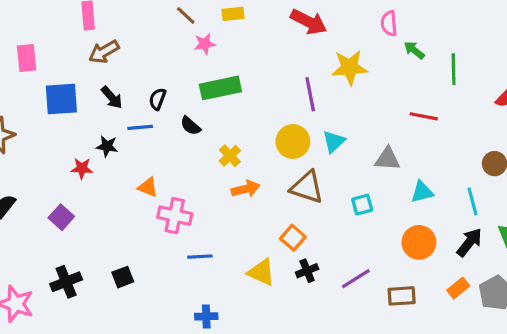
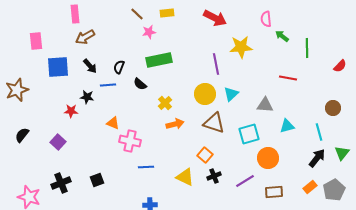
cyan square: (362, 205) -> (249, 134), size x1.5
orange circle: (419, 242) -> (268, 158), moved

